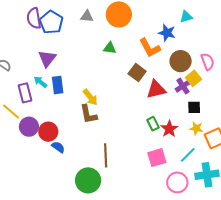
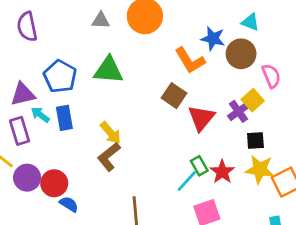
cyan triangle: (186, 17) -> (250, 22), moved, turned 40
blue pentagon: (51, 22) -> (60, 76), moved
green triangle: (110, 48) -> (108, 70), moved, size x1.6
purple triangle: (47, 59) -> (23, 94), moved, turned 42
brown circle: (181, 61) -> (241, 54), moved
red triangle: (156, 90) -> (201, 118), turned -35
brown L-shape: (88, 114) -> (109, 157), turned 65
yellow star: (196, 128) -> (260, 169), size x1.5
cyan line: (188, 155) -> (187, 181), moved

